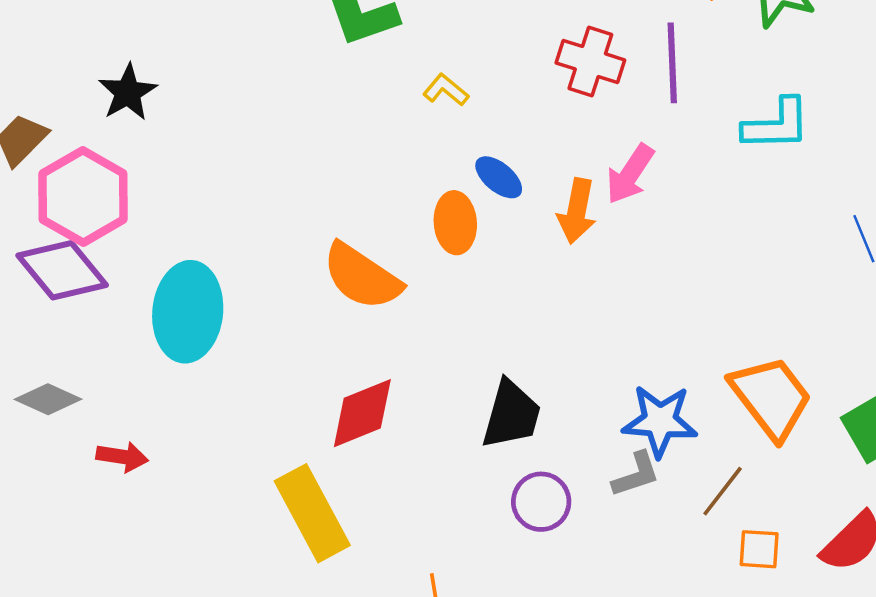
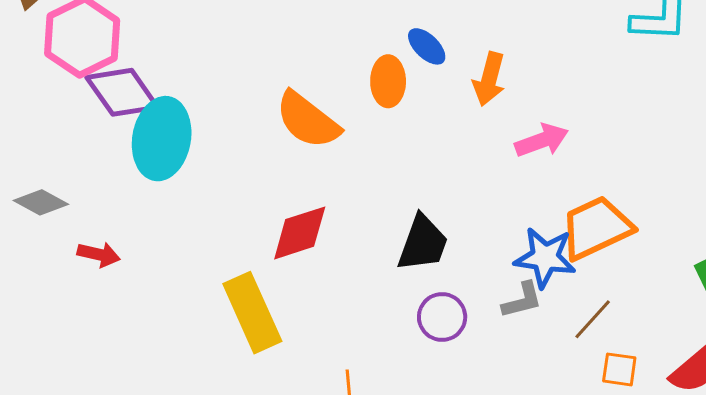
pink arrow: (630, 174) -> (542, 140), moved, turned -148
purple diamond: (62, 270) -> (122, 92), moved
orange trapezoid: (771, 397) -> (596, 228), moved, turned -82

